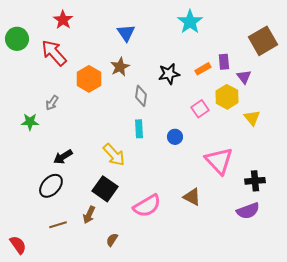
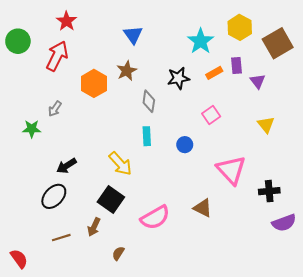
cyan star: (190, 22) -> (201, 41), moved
red arrow: (54, 53) -> (57, 56), turned 68
yellow hexagon: (227, 97) -> (240, 27), moved
purple semicircle: (248, 211) -> (284, 223), moved

